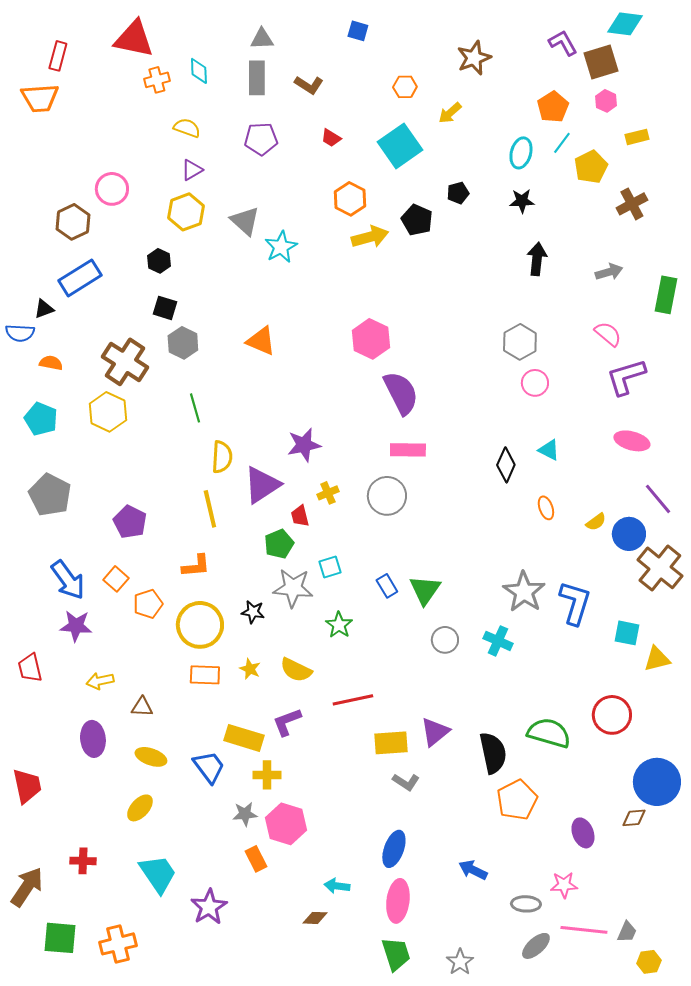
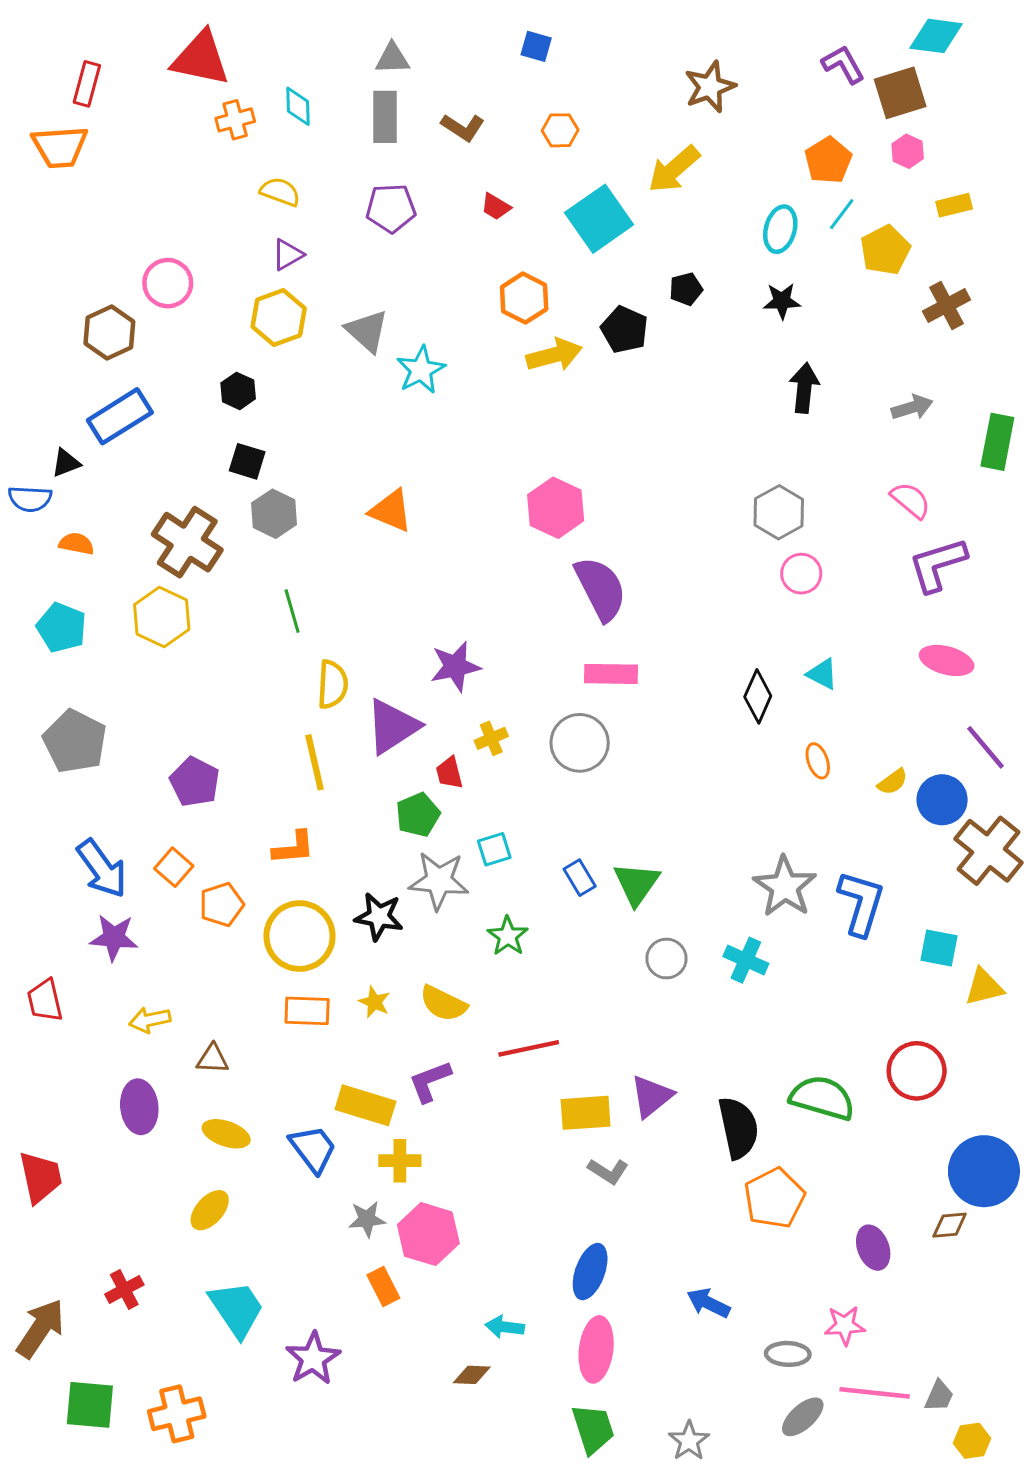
orange hexagon: (405, 87) -> (560, 130), moved
yellow arrow: (450, 113) -> (674, 169), size x1.5
black star: (253, 612) -> (379, 917), size x1.4
red cross: (83, 861) -> (124, 1290), turned -30

